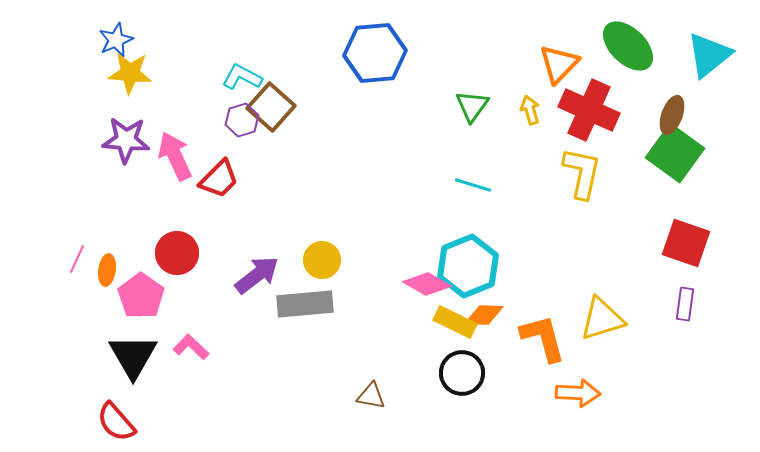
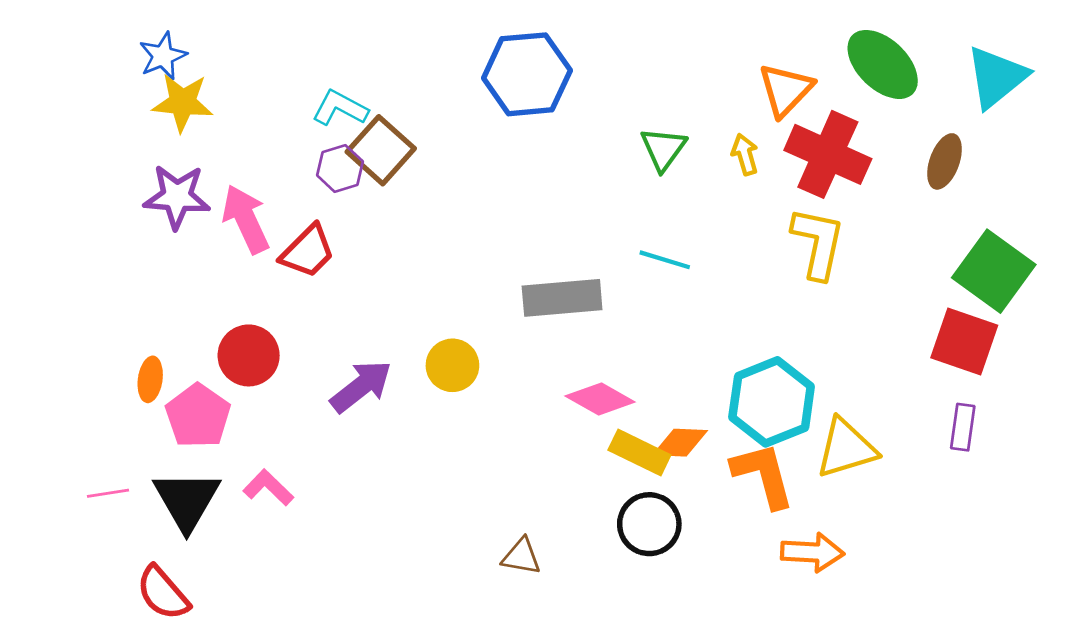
green square: (675, 153) -> (994, 271), moved
pink line: (77, 259) -> (108, 493), moved, turned 56
cyan hexagon: (468, 266) -> (772, 402), moved
gray rectangle: (305, 304) -> (562, 298), moved

